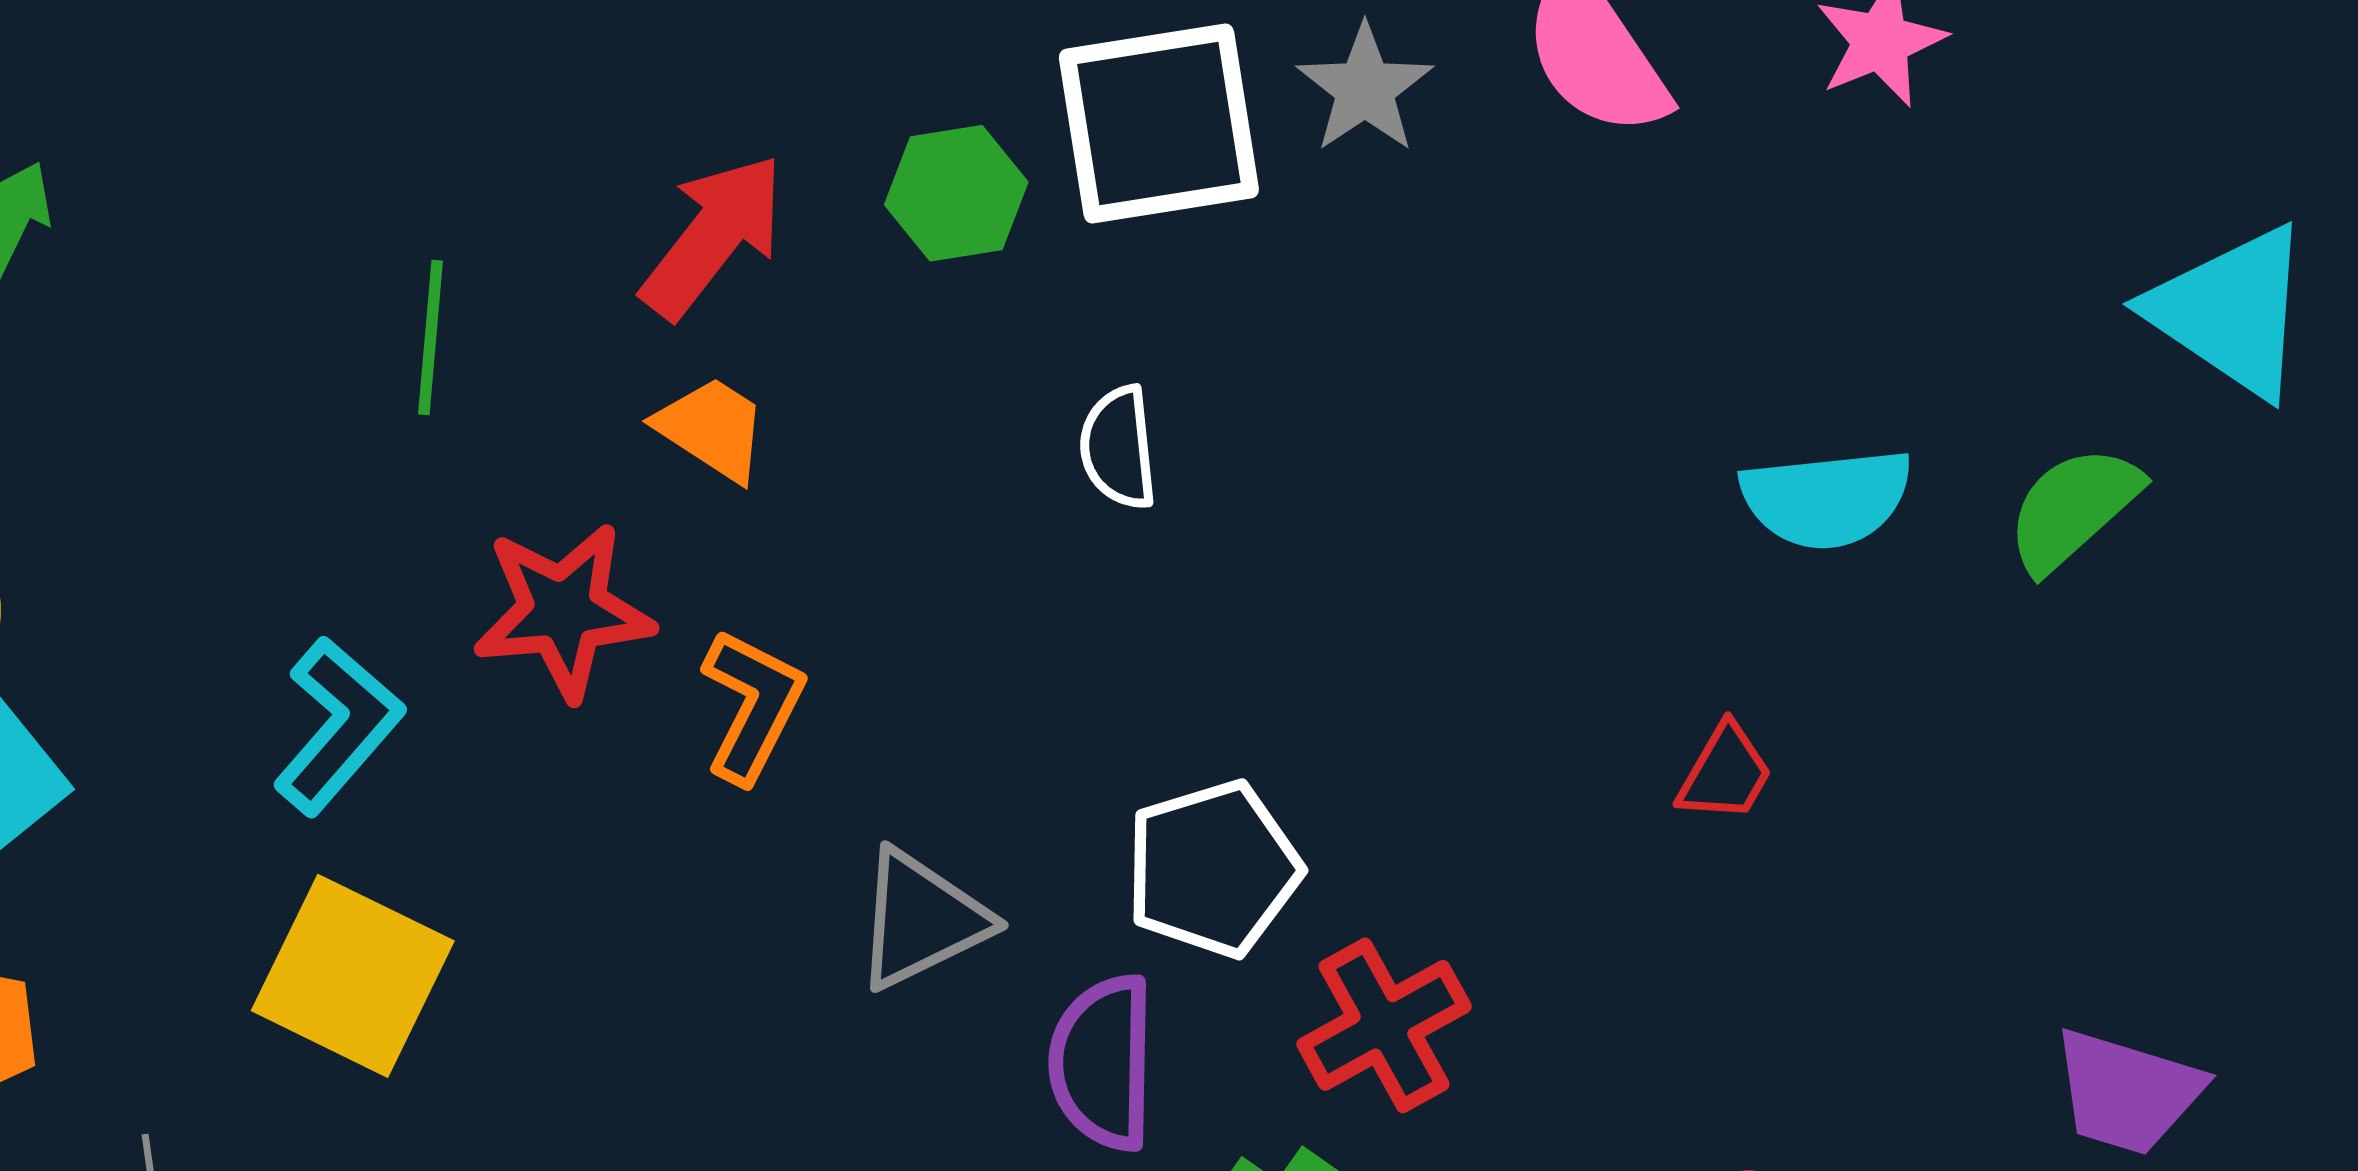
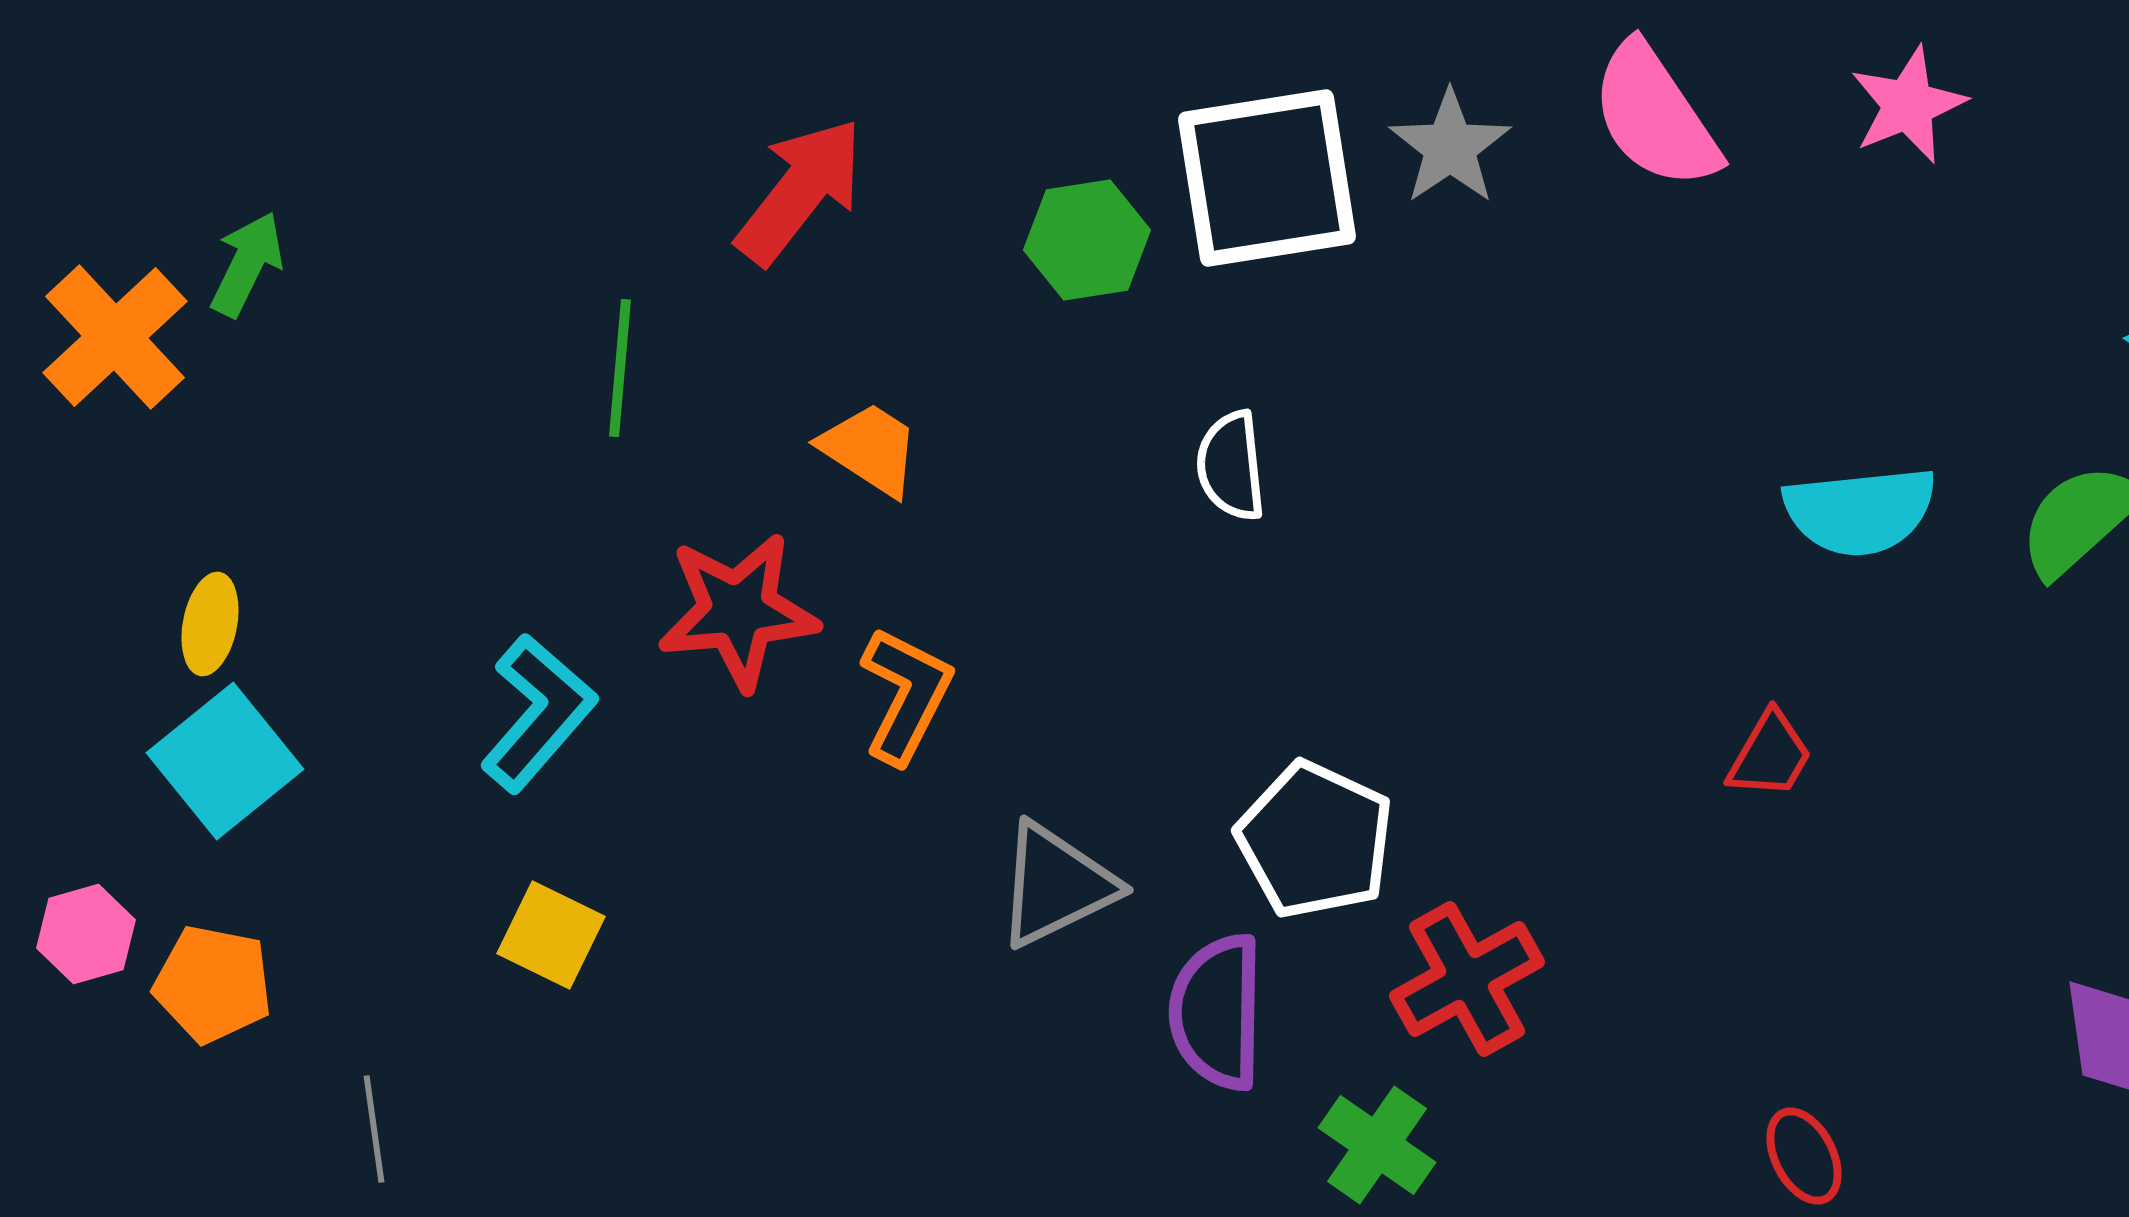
red arrow: (713, 236) -> (800, 191), moved
white pentagon: (1213, 869) -> (1315, 840), turned -30
yellow square: (353, 976) -> (551, 935), size x0.6

